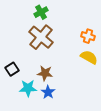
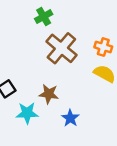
brown cross: (41, 37) -> (61, 48), moved
blue star: (48, 92) -> (70, 118), moved

